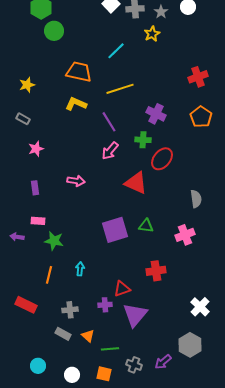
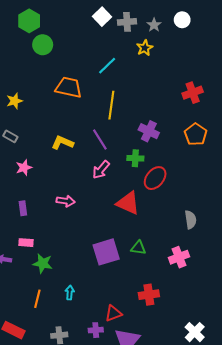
yellow line: (120, 89) -> (111, 105), turned -64
yellow L-shape: (76, 104) -> (62, 143), moved

